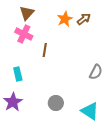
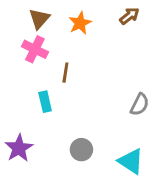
orange star: (65, 19) -> (80, 23), moved
brown arrow: (84, 19) -> (129, 16), moved
cyan rectangle: (18, 74) -> (45, 102), moved

